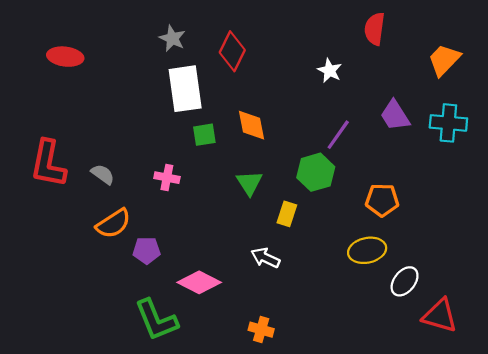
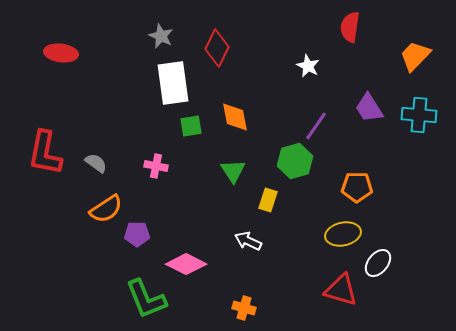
red triangle: (440, 316) -> (341, 290), moved

